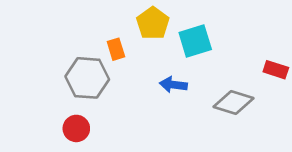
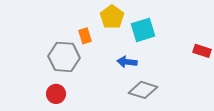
gray diamond: (233, 102) -> (143, 90), moved

